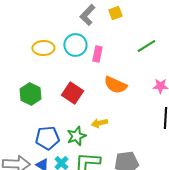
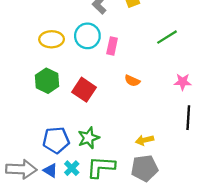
orange semicircle: (115, 85) -> (132, 81), size x0.6
green hexagon: (30, 94) -> (47, 81), moved
yellow arrow: (99, 123) -> (145, 140), moved

